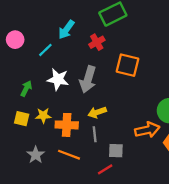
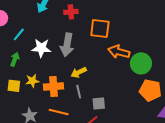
red cross: (97, 42) -> (71, 12), turned 32
cyan line: (45, 50) -> (19, 34), moved
orange arrow: (147, 130) -> (119, 52), moved, turned -145

